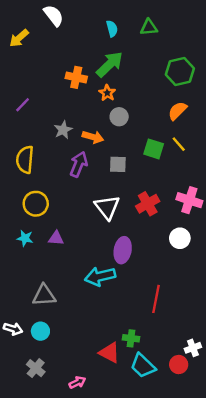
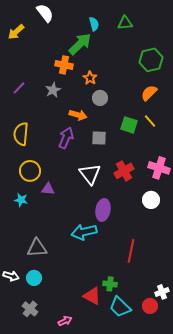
green arrow: (110, 64) -> (80, 44), moved
gray star: (63, 130) -> (53, 90), moved
purple triangle: (56, 238) -> (48, 189), moved

